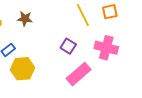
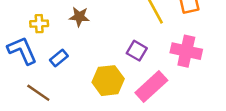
yellow hexagon: (23, 69) -> (108, 81), moved

